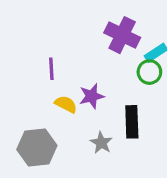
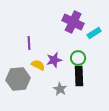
green circle: (149, 72) -> (78, 58), moved
gray hexagon: (37, 148) -> (18, 79), moved

